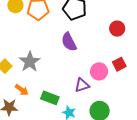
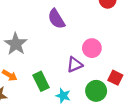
red square: (119, 64) -> (115, 78), moved, turned -32
green rectangle: (50, 98) -> (41, 81), turned 48

